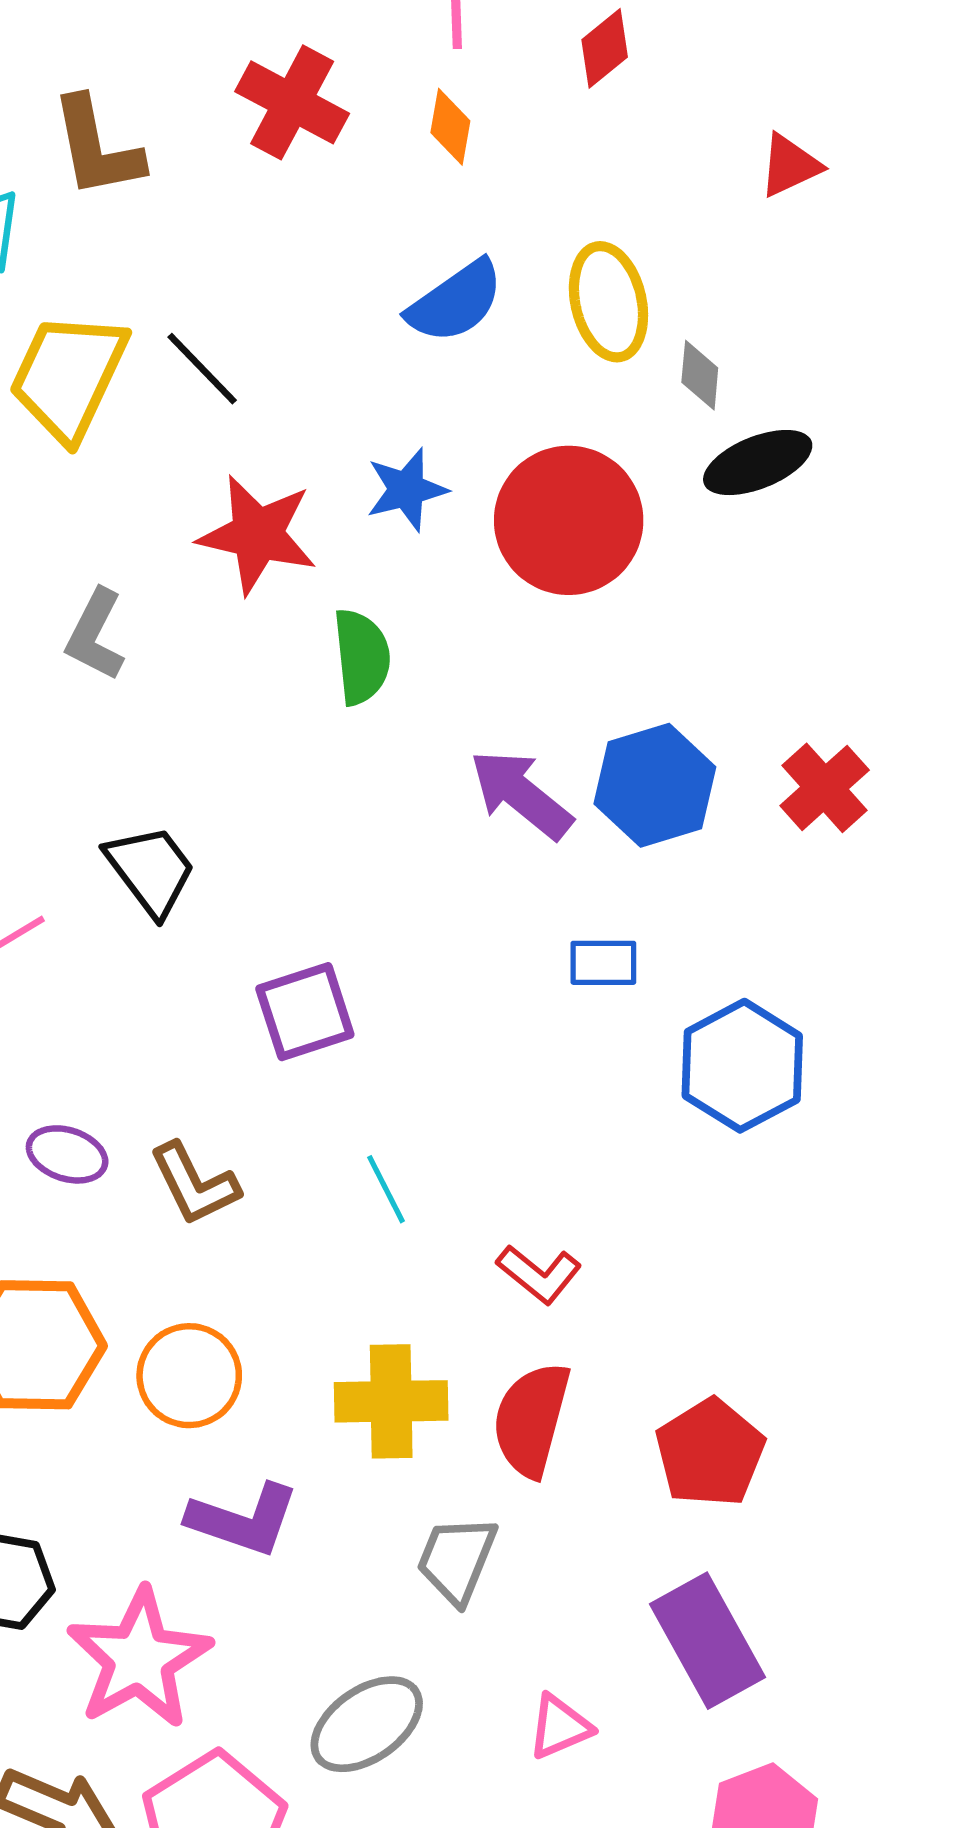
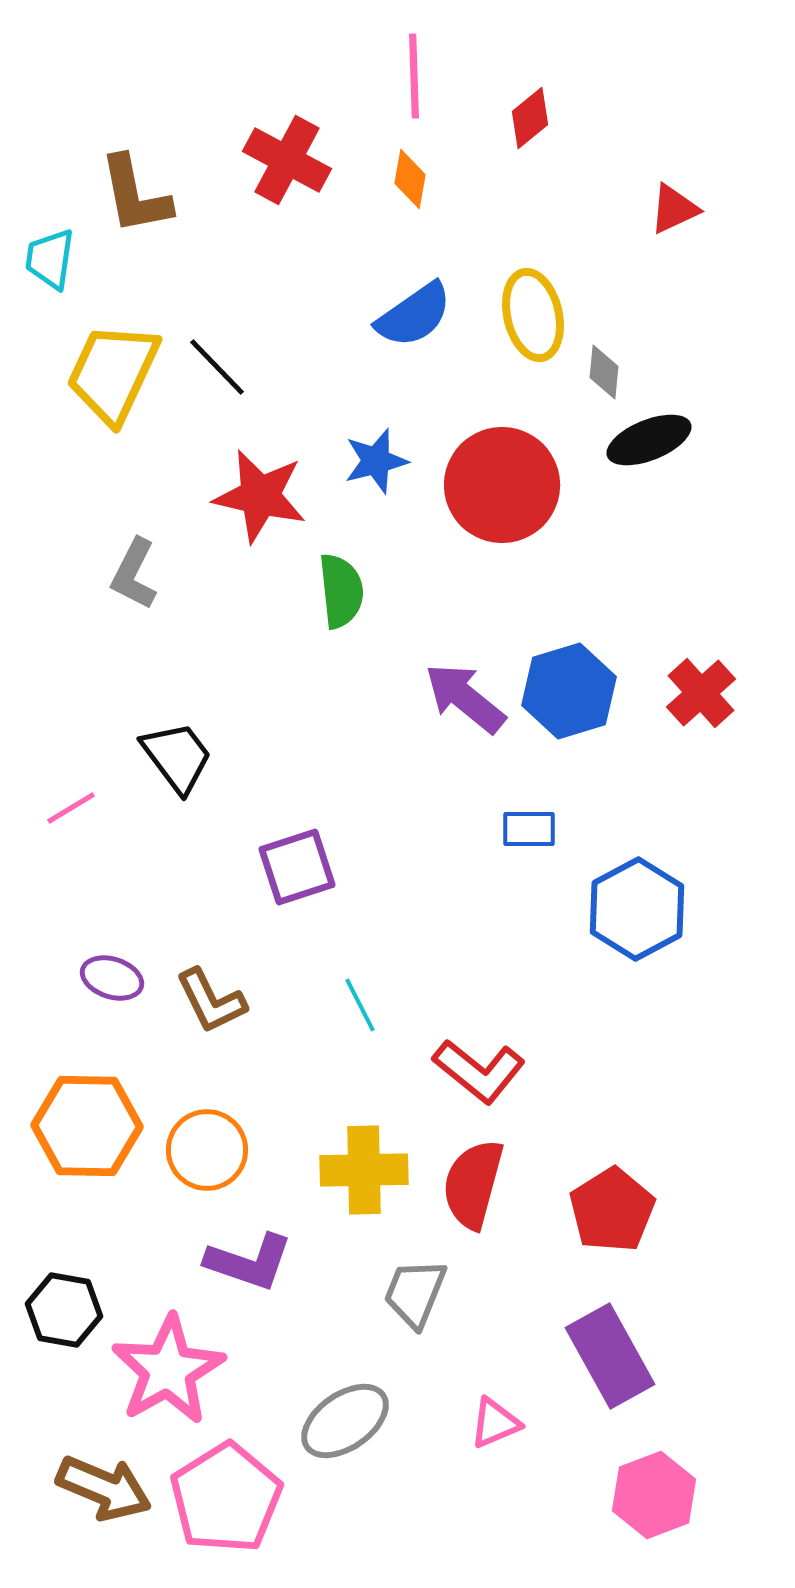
red L-shape: (539, 1274) -> (479, 1071), size x1.4

